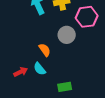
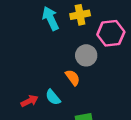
orange semicircle: (45, 50) -> (73, 78), moved

